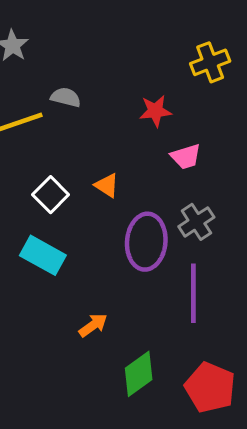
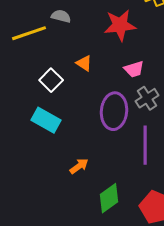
red star: (155, 111) -> (120, 25), size x1.5
pink trapezoid: (186, 157) -> (134, 69), moved
orange triangle: (107, 185) -> (84, 63), moved

